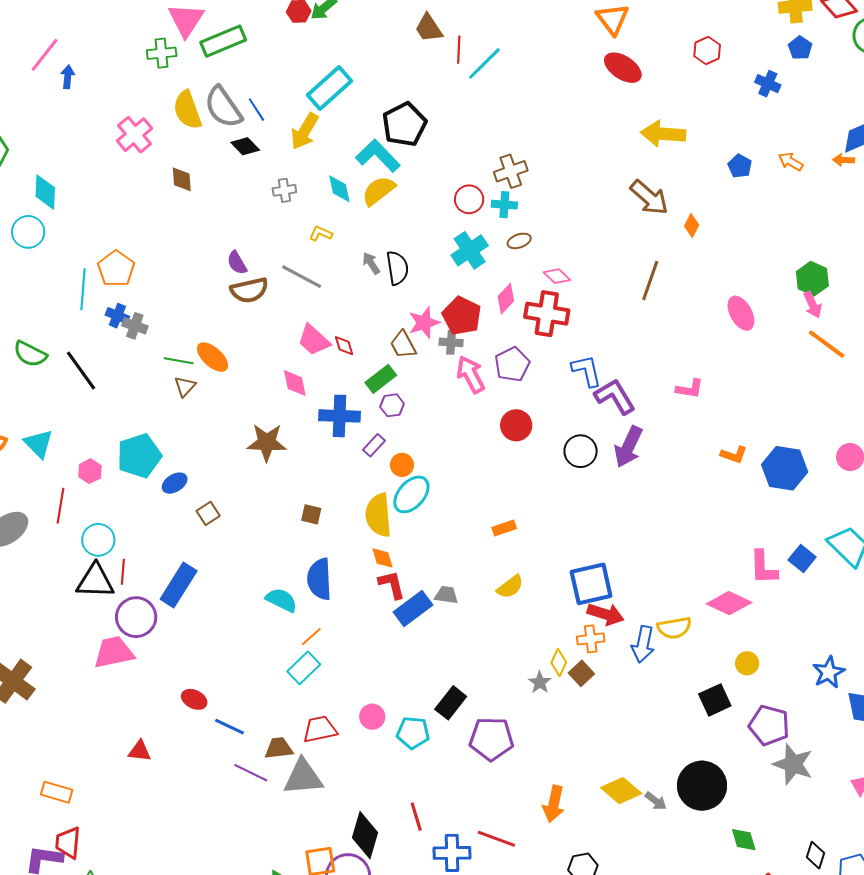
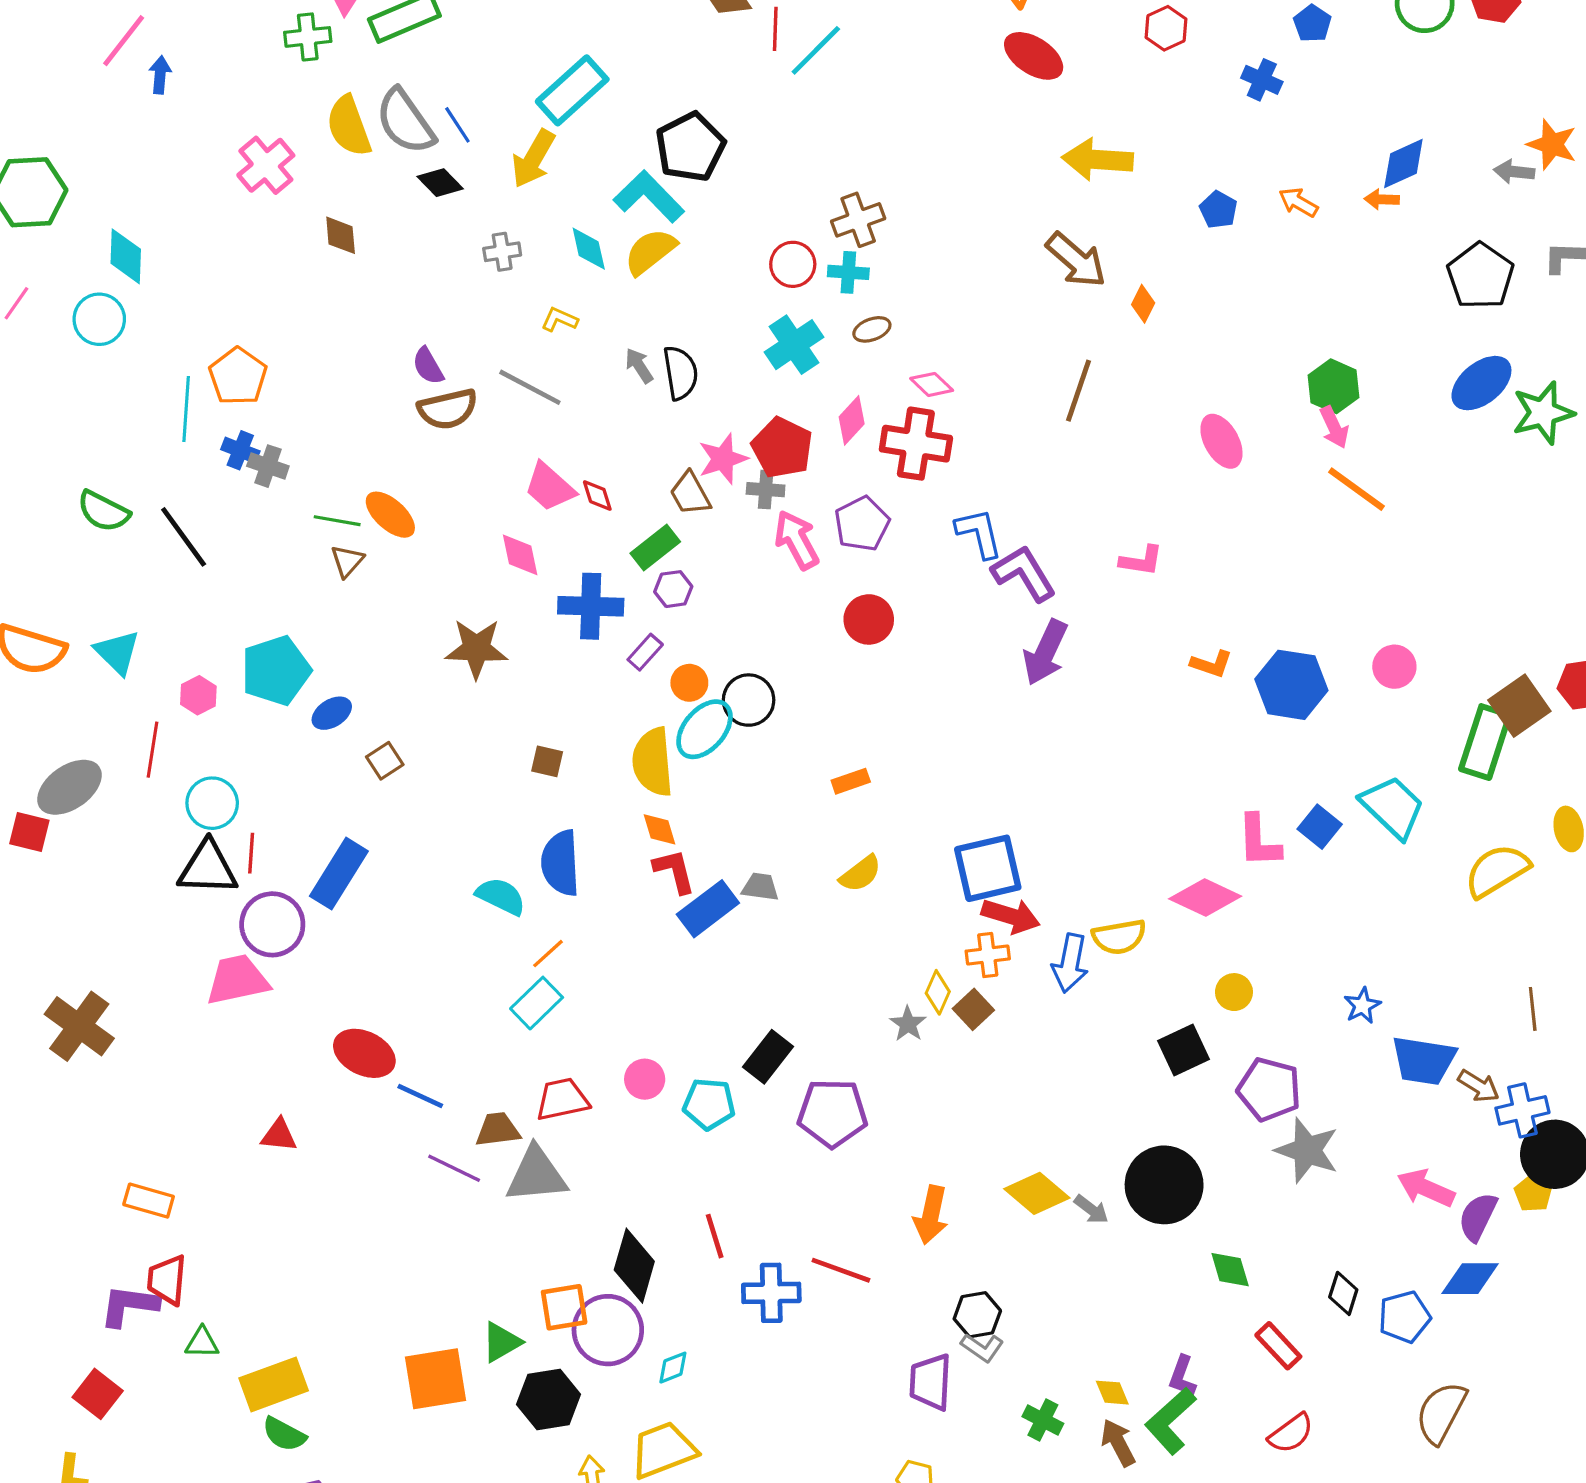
black circle: (581, 451) -> (749, 700), moved
blue star: (829, 672) -> (1362, 1006), size x0.7
red ellipse: (194, 699) -> (364, 1053), size x1.5

